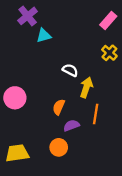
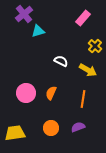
pink rectangle: (108, 21) -> (83, 18), moved
yellow arrow: (86, 87) -> (88, 70), moved, turned 102
pink circle: (15, 98) -> (26, 93), moved
purple semicircle: (71, 125) -> (78, 127), moved

